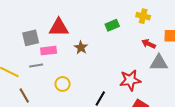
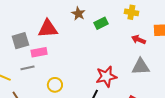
brown star: (81, 48) -> (78, 14), moved
gray triangle: (159, 63) -> (141, 67), moved
red star: (130, 80) -> (106, 77), moved

